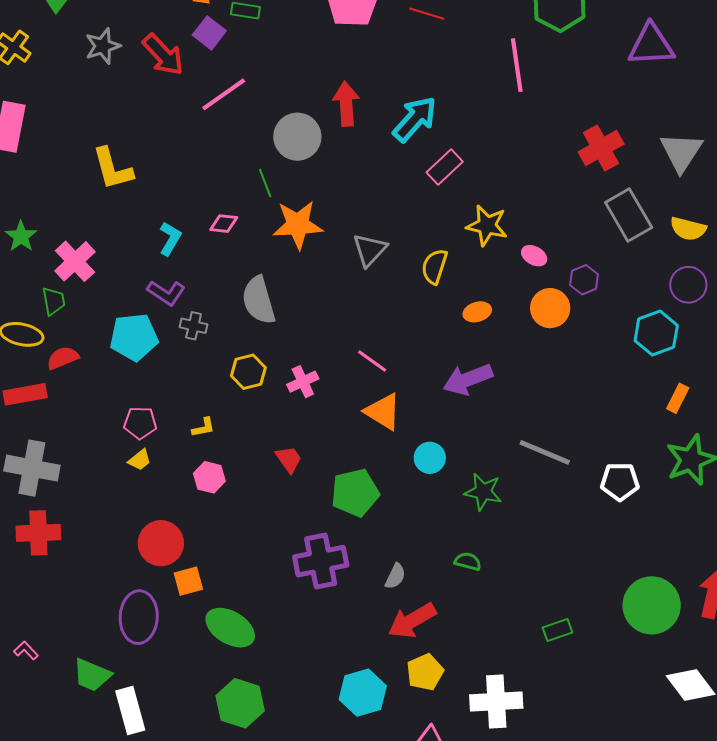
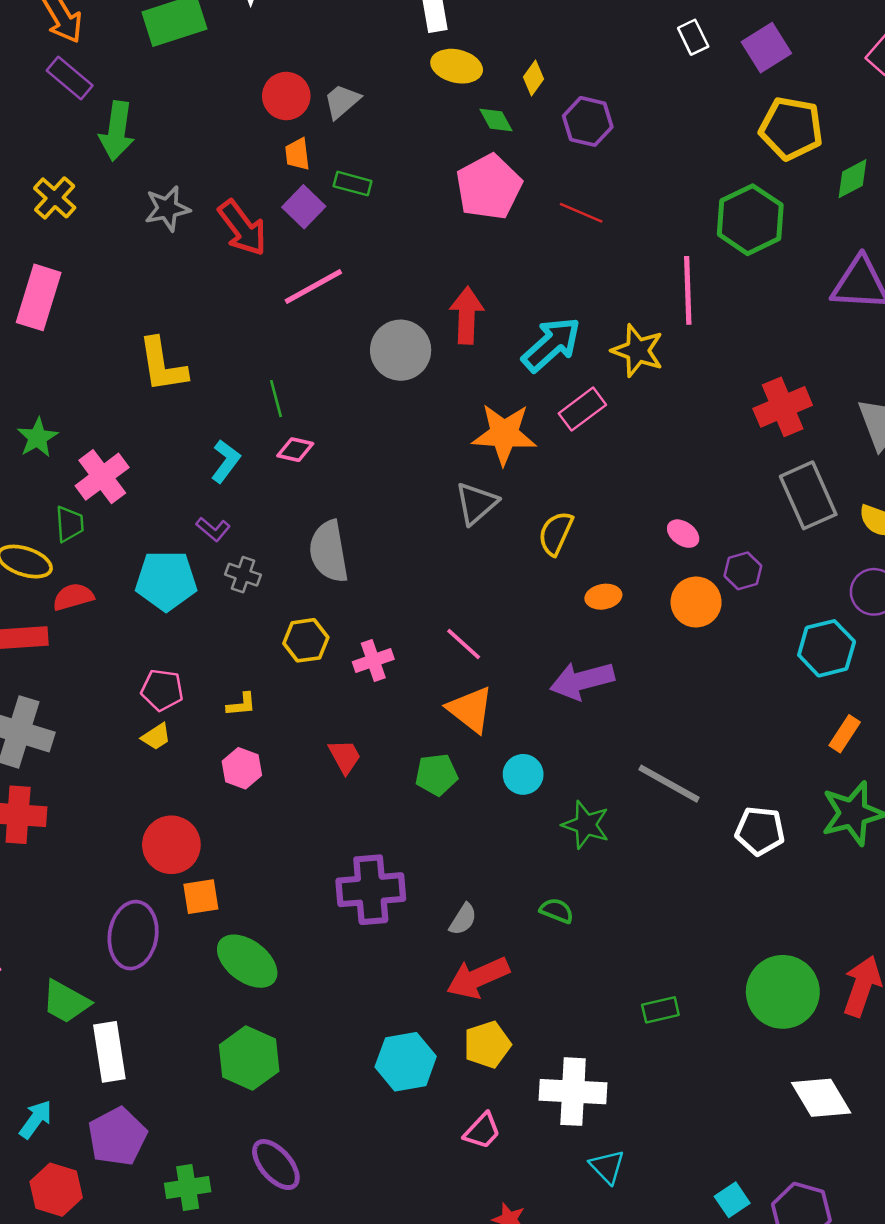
green line: (265, 183) -> (276, 399), moved
orange star: (298, 225) -> (504, 434), moved
yellow star: (487, 225) -> (638, 351), moved
purple L-shape: (166, 293) -> (213, 529), size x0.7
green pentagon: (355, 493) -> (436, 775), moved, size x0.7

